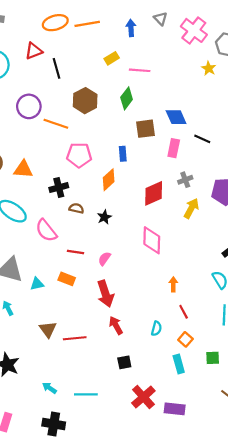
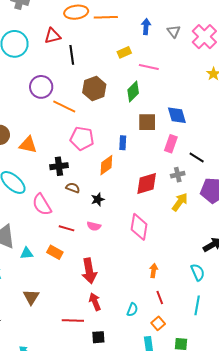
gray triangle: (161, 19) -> (174, 31), moved
black line: (202, 139) -> (197, 158), moved
pink semicircle: (104, 259) -> (94, 226), moved, turned -120
red line: (75, 338) -> (73, 320), moved

